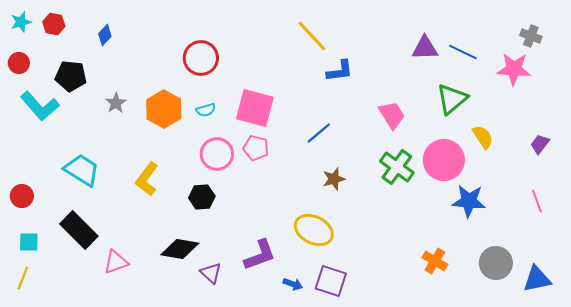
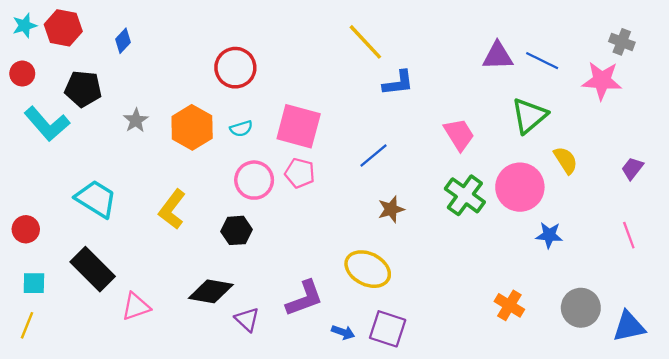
red hexagon: (54, 24) -> (63, 28), size x1.4
blue star: (469, 201) -> (549, 235), size x0.7

